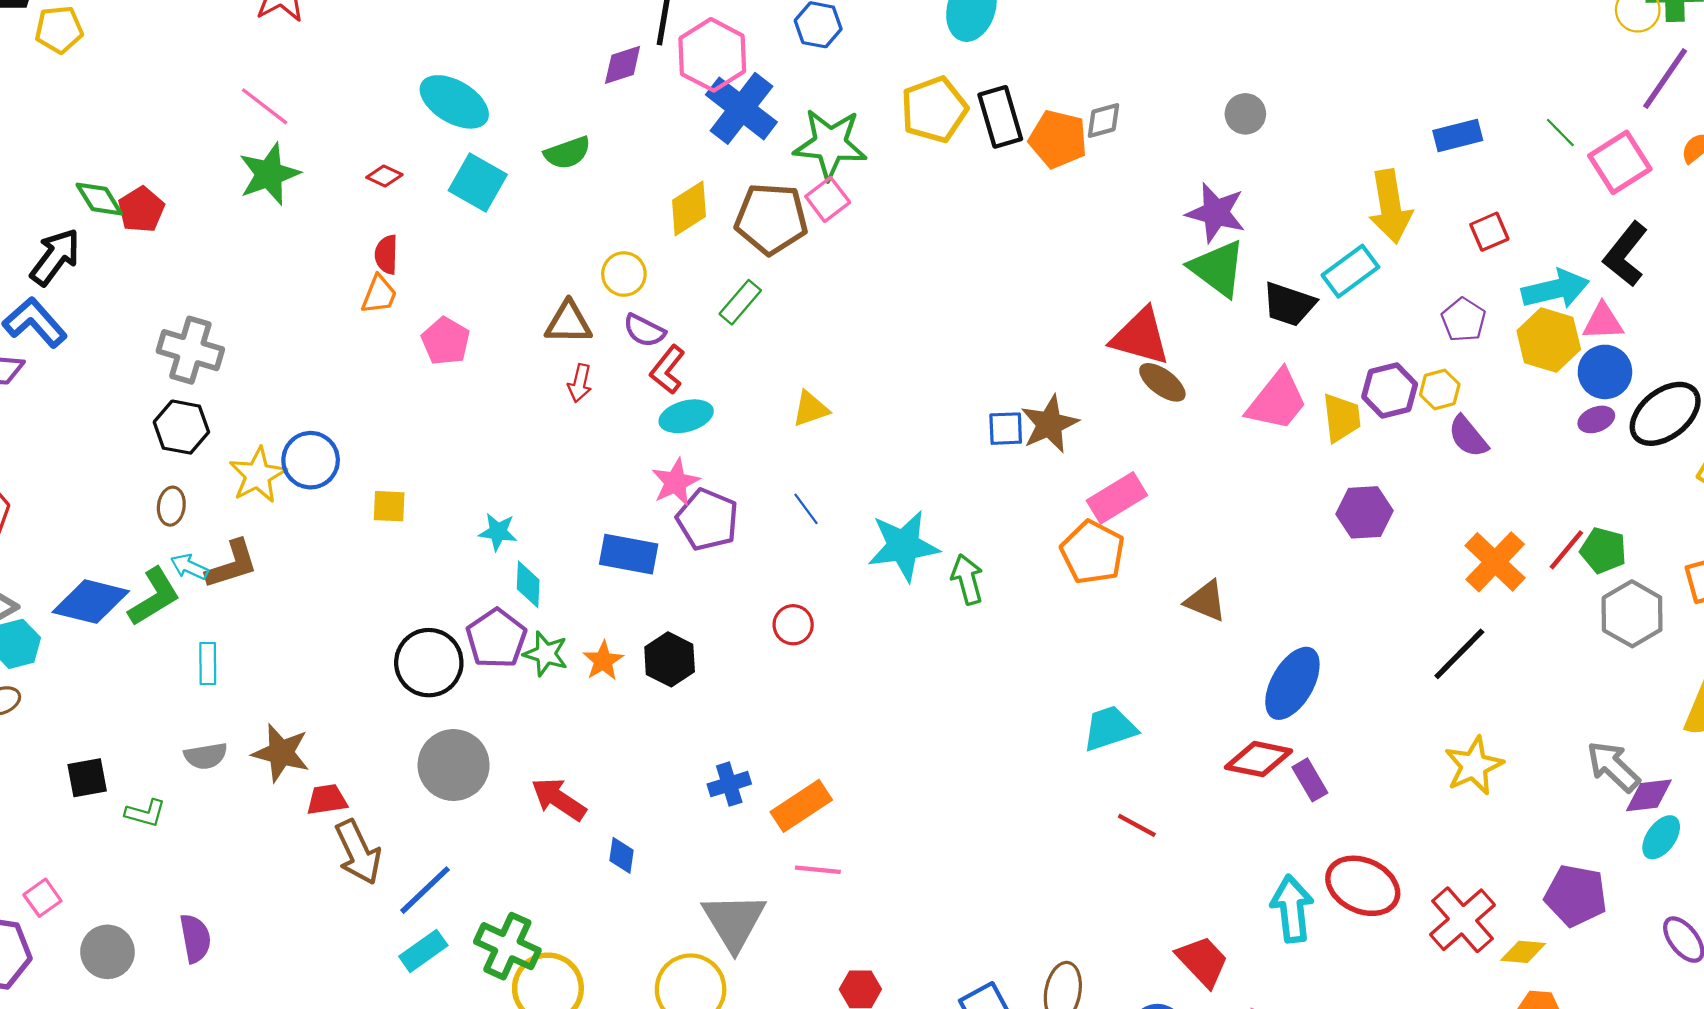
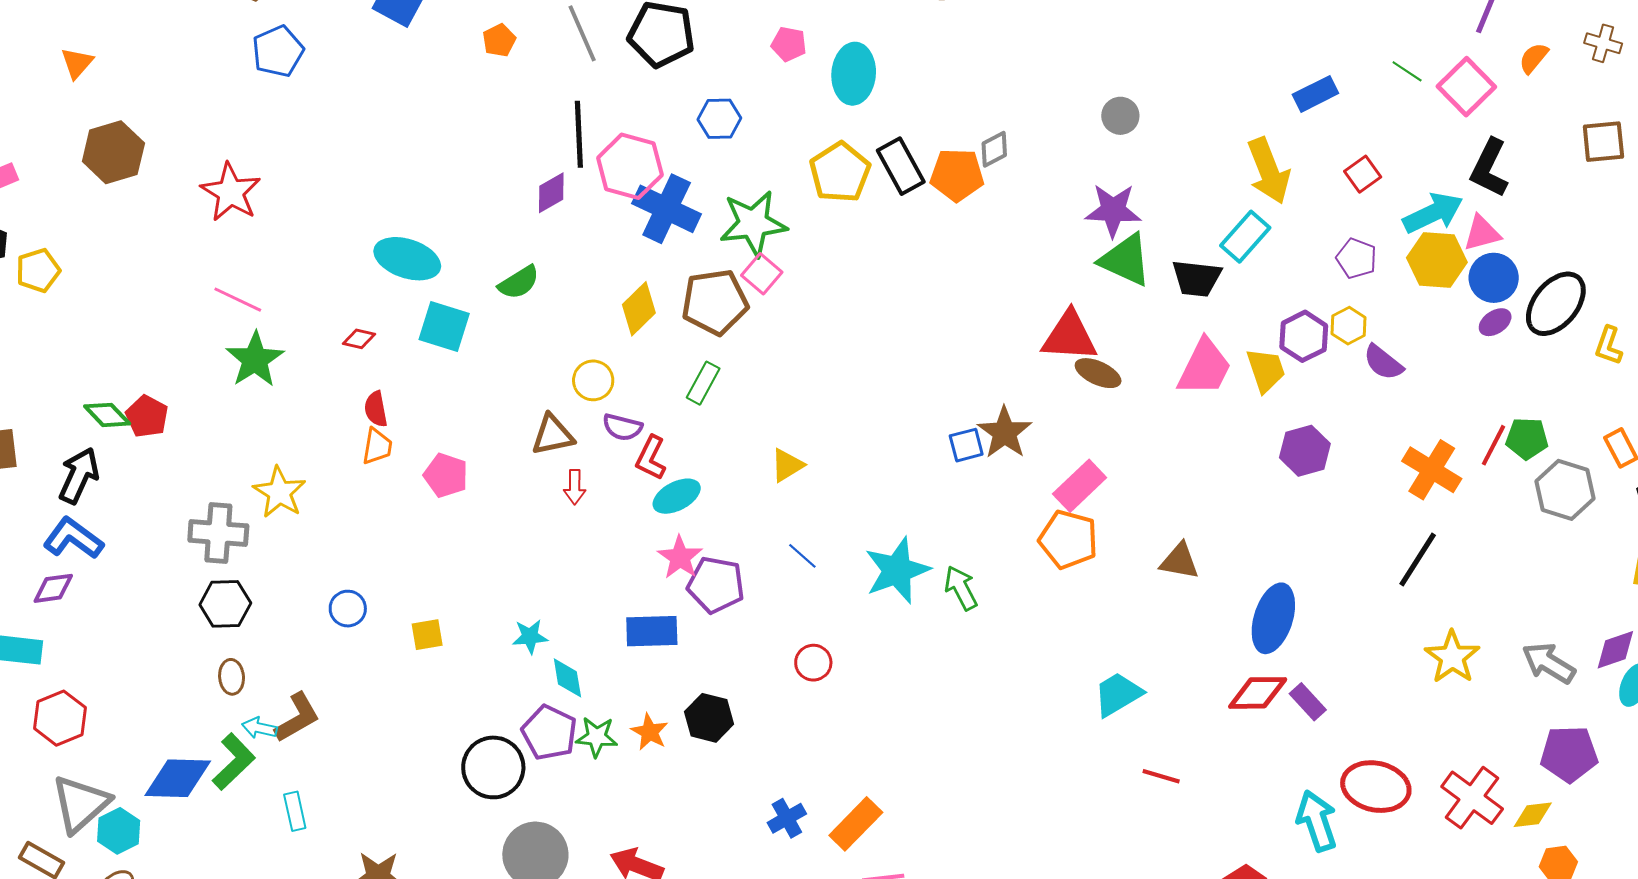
blue circle: (311, 460) -> (348, 609), size x0.7
yellow star: (258, 475) -> (279, 492), moved
gray arrow: (1613, 766) -> (1549, 663), moved

